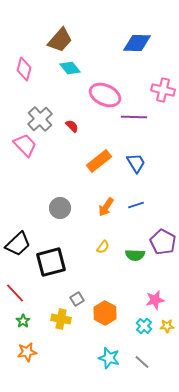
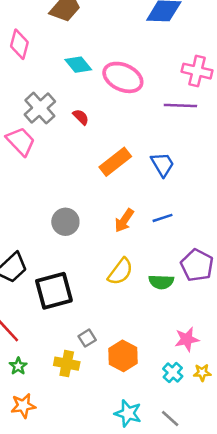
cyan diamond: (70, 68) -> (78, 65), moved
purple line: (134, 117) -> (180, 106), moved
yellow semicircle: (103, 247) -> (120, 272), size x1.6

